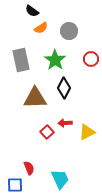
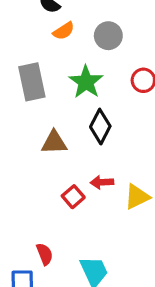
brown triangle: (35, 98) -> (54, 142), size x0.7

